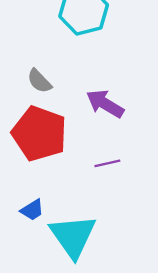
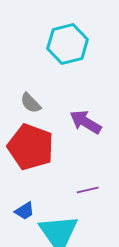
purple line: (107, 163) -> (88, 190), moved

